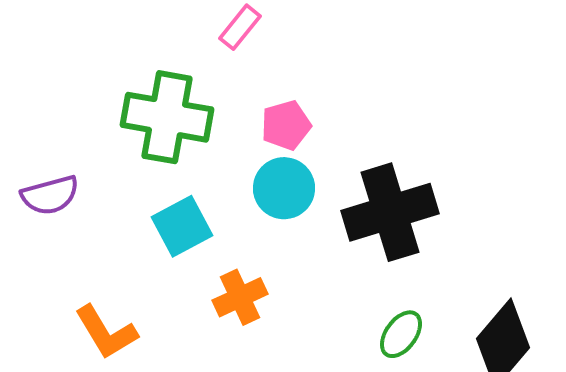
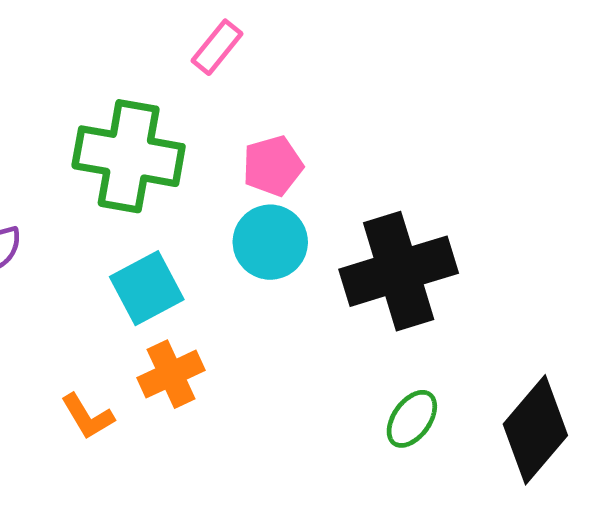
orange cross: (240, 297) -> (171, 374), moved
orange L-shape: (106, 332) -> (87, 416), moved, size x0.7

